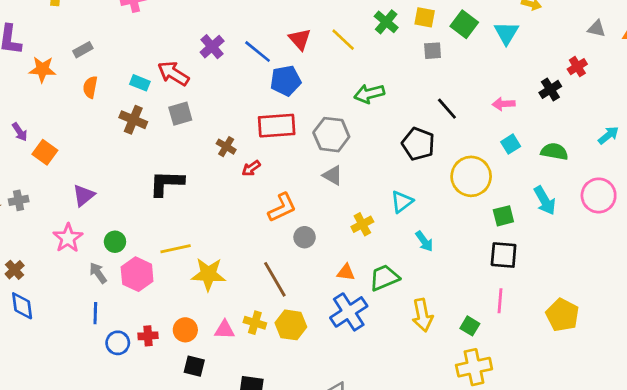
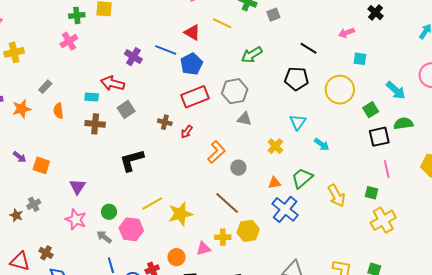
gray square: (433, 51) -> (273, 15), moved
cyan square: (511, 144) -> (360, 59), turned -32
green semicircle: (554, 152) -> (403, 123), moved

